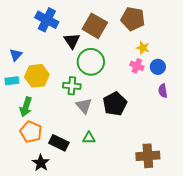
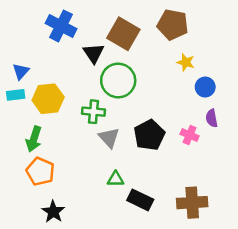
pink cross: (137, 66) -> (190, 135), moved
cyan rectangle: (12, 81) -> (16, 95), moved
black rectangle: (59, 143) -> (140, 200), moved

